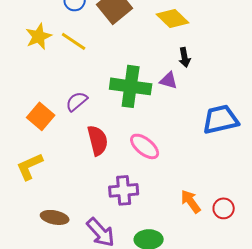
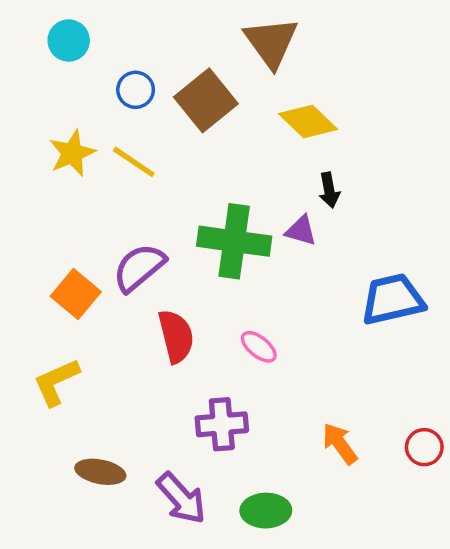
purple semicircle: (77, 101) -> (139, 268), size x1.4
pink ellipse: (145, 146) -> (259, 347), size x0.7
red circle: (224, 208) -> (424, 447), moved

